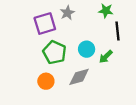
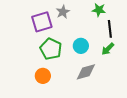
green arrow: (106, 57) -> (108, 49), moved
gray diamond: (79, 77) -> (86, 72), moved

